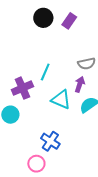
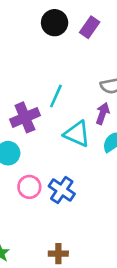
pink circle: (36, 164) -> (29, 187), moved

